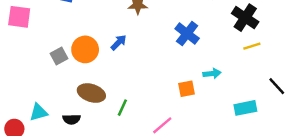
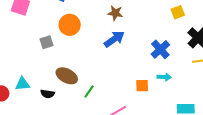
blue cross: (187, 34) -> (160, 49), moved
blue arrow: (119, 42) -> (114, 39), moved, size x1.5
orange circle: (85, 49) -> (70, 25), moved

